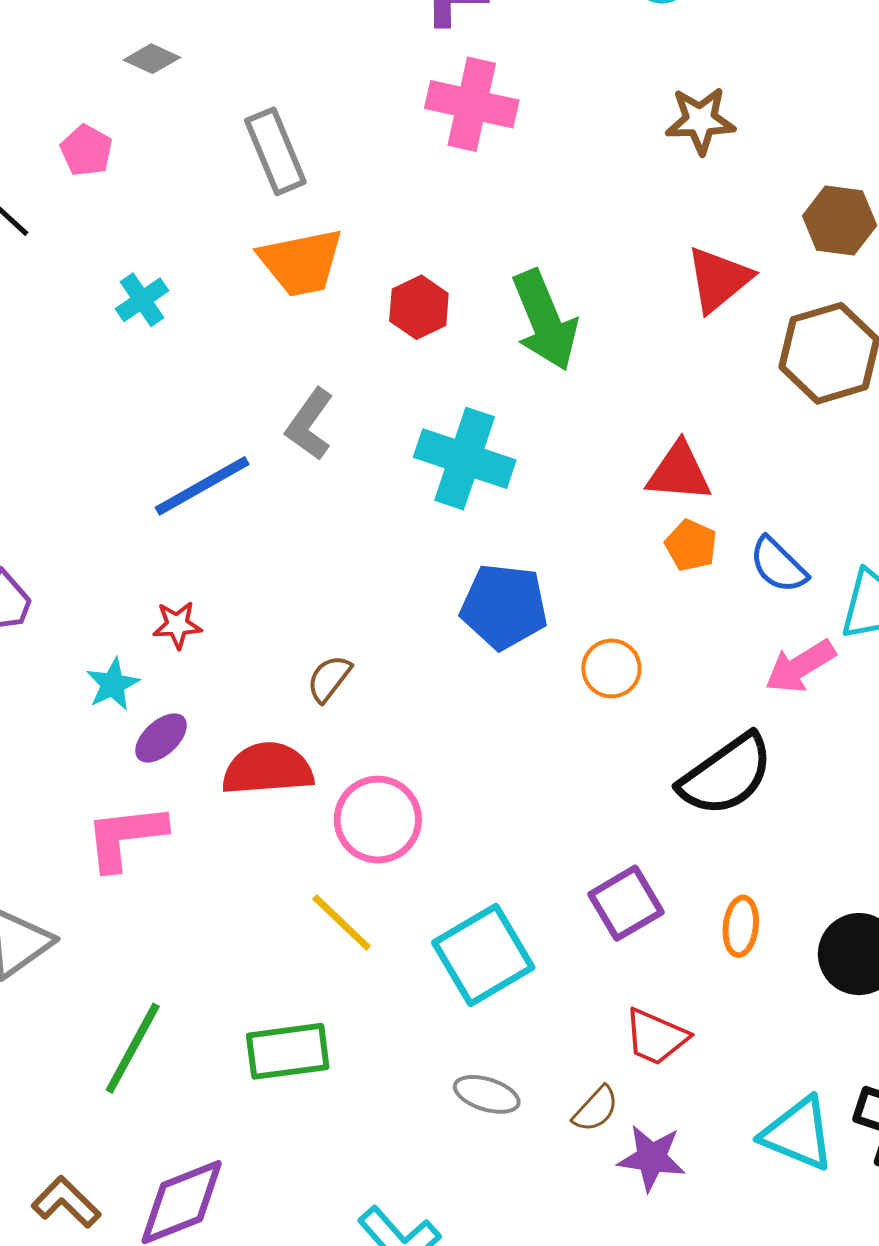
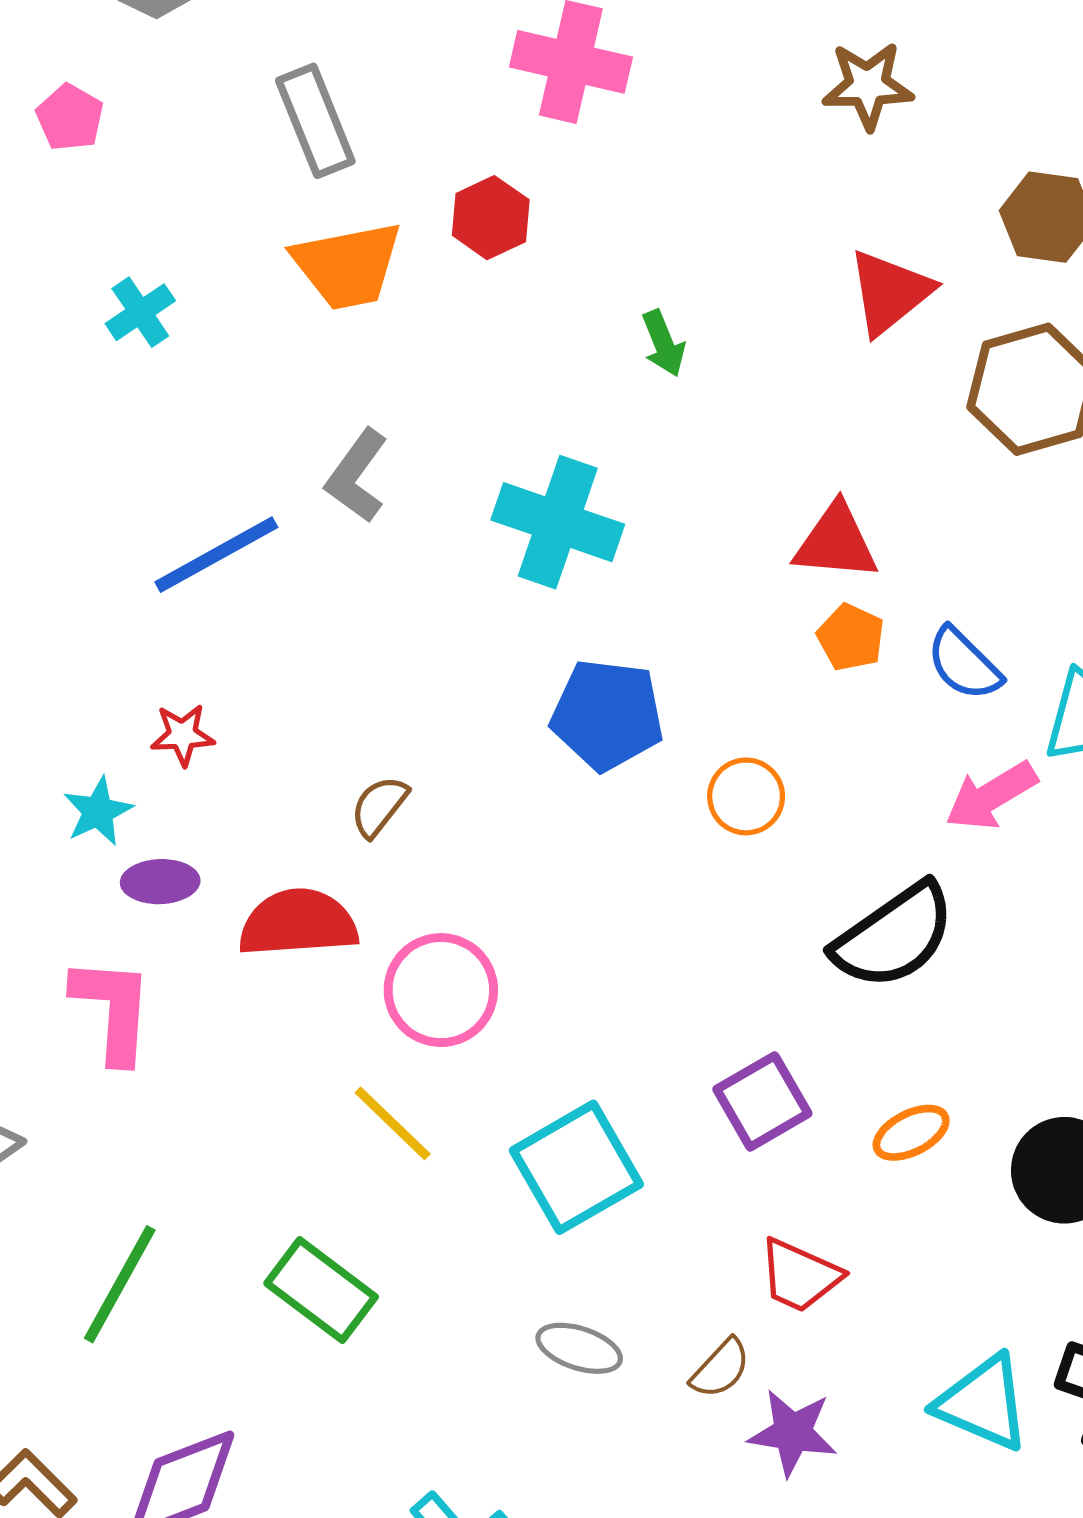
red hexagon: (419, 307) -> (491, 218), moved
green arrow: (545, 320) -> (663, 343), size x0.5
purple ellipse: (161, 738) -> (160, 882), turned 40
pink L-shape: (125, 837) -> (113, 1010), turned 100
orange ellipse: (741, 926) -> (911, 1133), turned 56
green rectangle: (288, 1051) -> (321, 1290), turned 44

